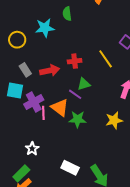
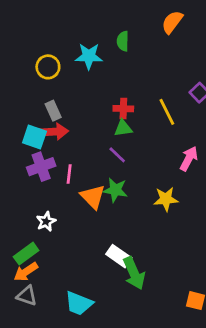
red arrow: (50, 71) -> (54, 132), moved
green triangle: (84, 84) -> (123, 128), moved
purple cross: (34, 102) -> (41, 167), moved
orange triangle: (60, 108) -> (93, 197), moved
white rectangle: (70, 168) -> (119, 256), moved

